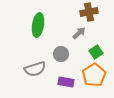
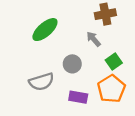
green ellipse: (38, 25) -> (45, 30), turned 40
gray arrow: (79, 33) -> (94, 39), turned -88

